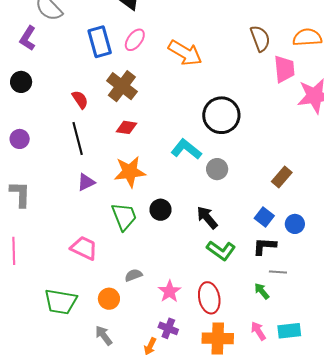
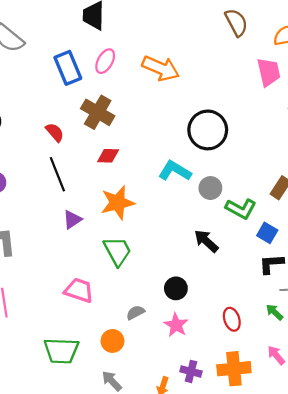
brown semicircle: (260, 38) -> (236, 22), moved
black circle: (161, 210) -> (176, 288), moved
green L-shape: (221, 250) -> (241, 209), moved
red ellipse: (209, 298) -> (232, 319), moved, size x0.7
purple cross: (168, 328) -> (191, 371), moved

